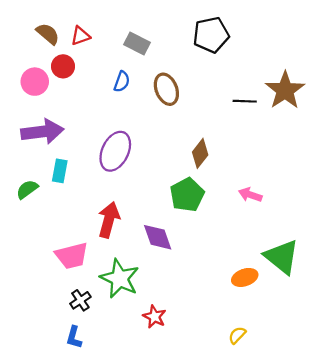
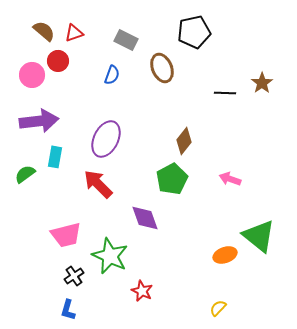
brown ellipse: (166, 89) -> (162, 68), moved
brown star: (285, 90) -> (262, 83), size x0.6
red arrow: (109, 220) -> (98, 184), moved, turned -60

